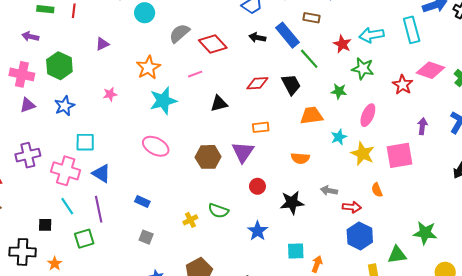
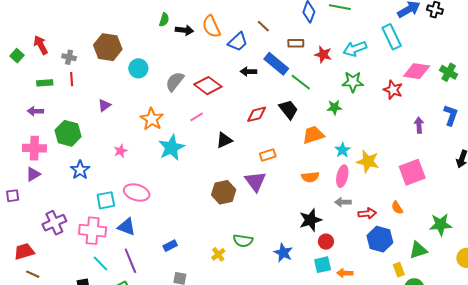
red star: (342, 44) -> (323, 55), moved
purple triangle: (27, 105) -> (33, 174), moved
pink ellipse: (368, 115) -> (342, 176), moved
pink ellipse: (156, 146) -> (137, 192), moved
pink square: (400, 155) -> (412, 172), moved
red circle: (257, 186) -> (326, 242), moved
orange semicircle: (377, 190) -> (397, 208), moved
blue rectangle: (142, 201) -> (170, 246), turned -40
orange arrow: (317, 264) -> (345, 273), turned -98

